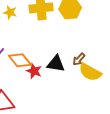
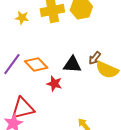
red star: (34, 71) -> (54, 84), moved

